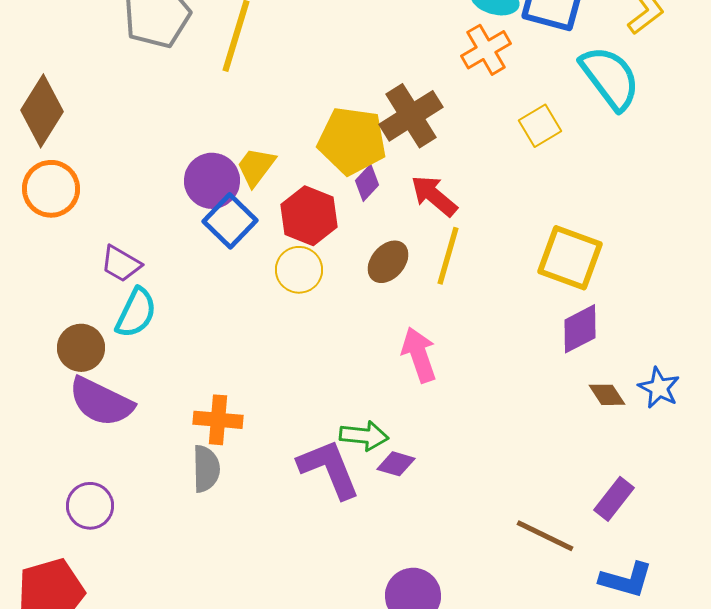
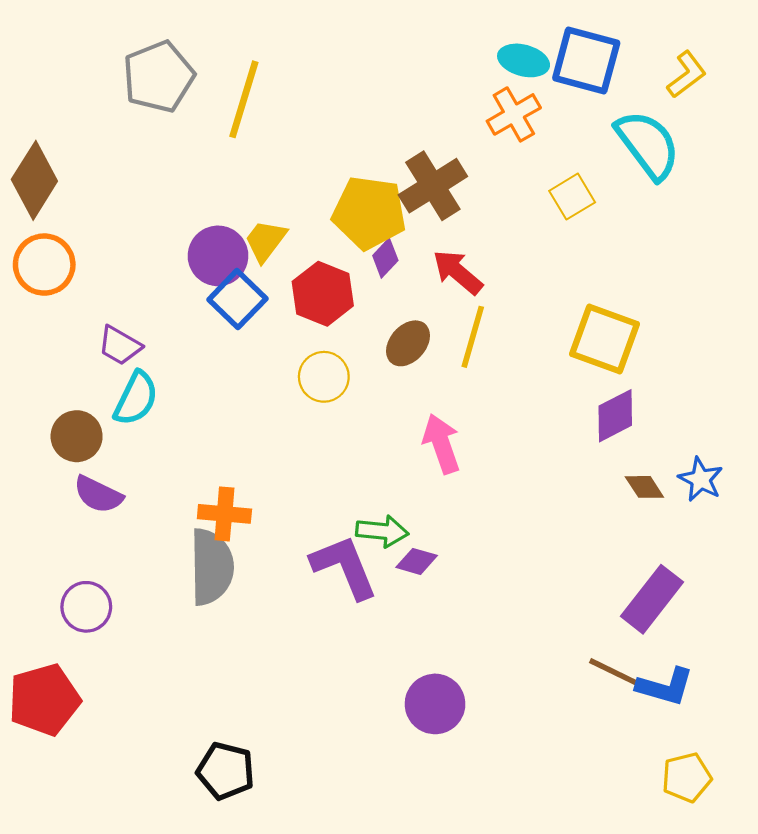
yellow circle: (299, 270) -> (324, 377), moved
purple semicircle: (101, 402) -> (98, 495), size x0.7
gray semicircle: (206, 469) -> (212, 567), size x1.5
purple rectangle: (614, 499) -> (652, 599), size x1.4
brown line: (545, 536) -> (620, 675), moved

